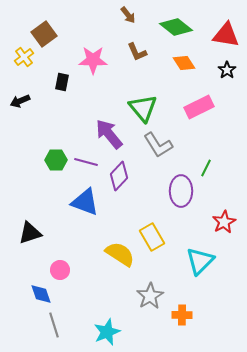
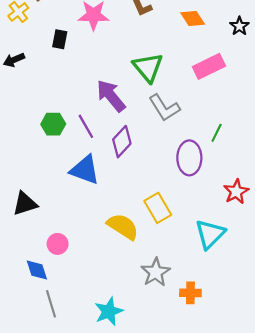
purple line: (86, 162) -> (86, 126), turned 45

